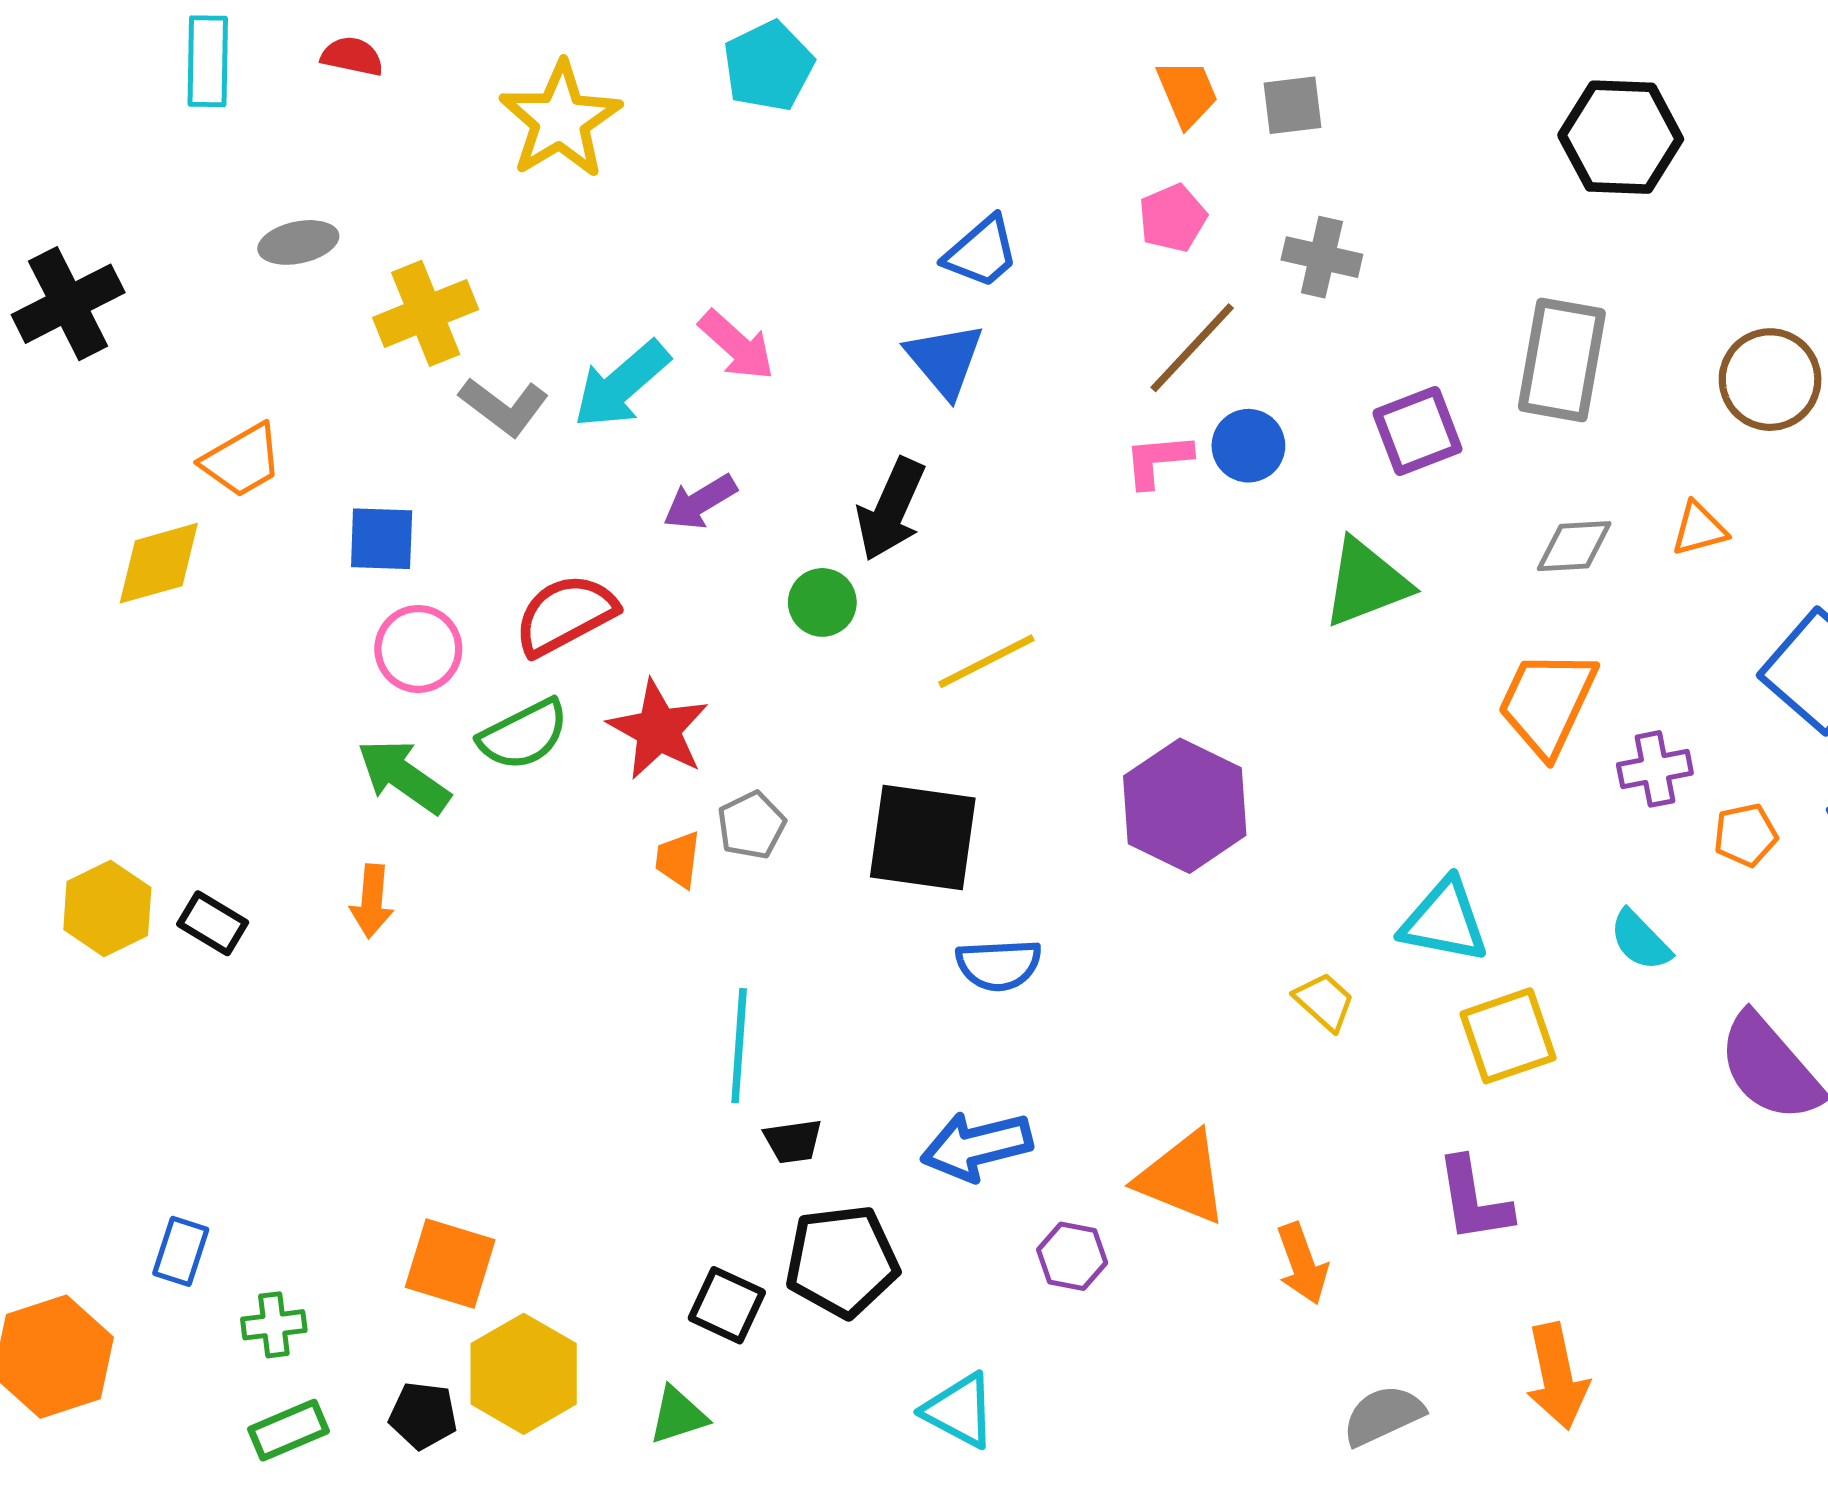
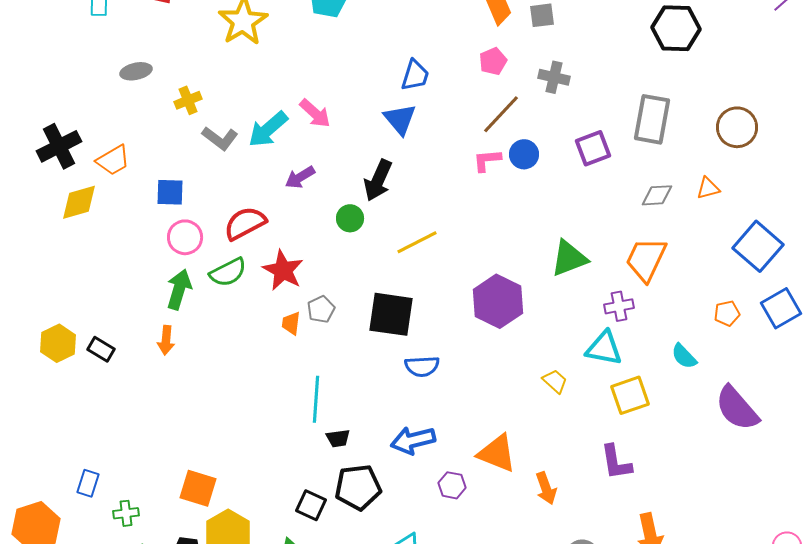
blue trapezoid: (982, 252) -> (415, 75), turned -32
black cross: (68, 304) -> (59, 146), moved
yellow cross: (426, 313) -> (188, 100), size x0.7
green triangle: (1366, 583) -> (569, 258), moved
purple cross: (1655, 769) -> (619, 306), moved
green arrow: (404, 776) -> (179, 289), turned 72

